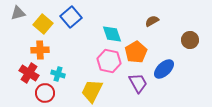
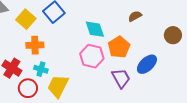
orange cross: (40, 50) -> (35, 45), moved
yellow trapezoid: (92, 91) -> (58, 86), moved

